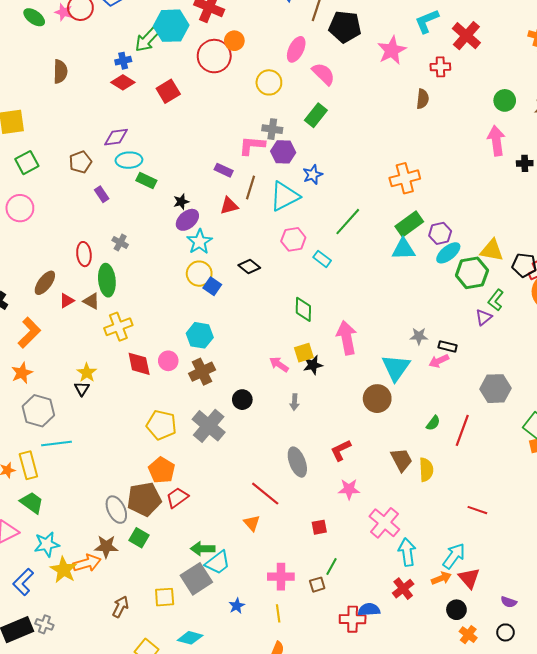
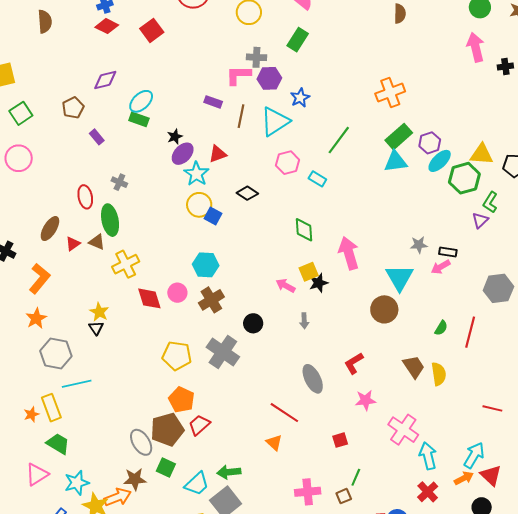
cyan ellipse: (129, 160) -> (141, 101), moved, turned -35
red triangle: (229, 206) -> (218, 154), moved
cyan trapezoid: (218, 563) -> (197, 484), moved

